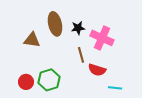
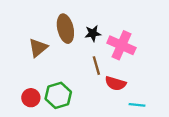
brown triangle: (32, 40) -> (38, 48), turned -48

